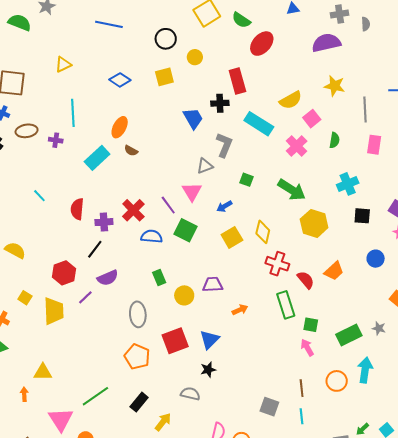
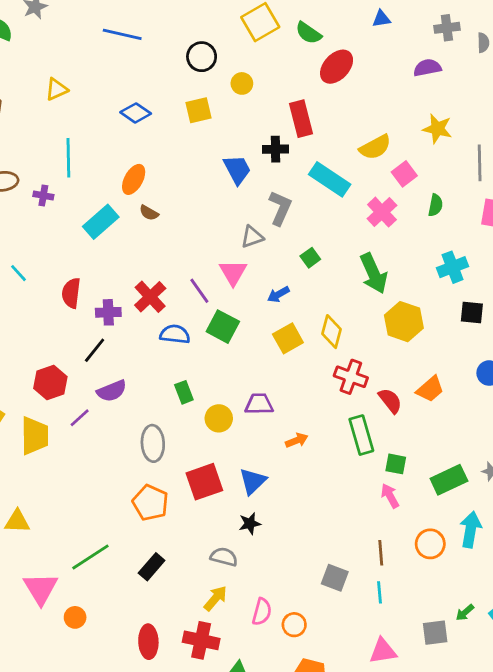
purple semicircle: (326, 43) -> (427, 68), size x0.7
green square: (247, 180) -> (310, 258), turned 32
green arrow: (292, 190) -> (374, 273), turned 32
yellow arrow: (163, 422) -> (215, 598), moved

